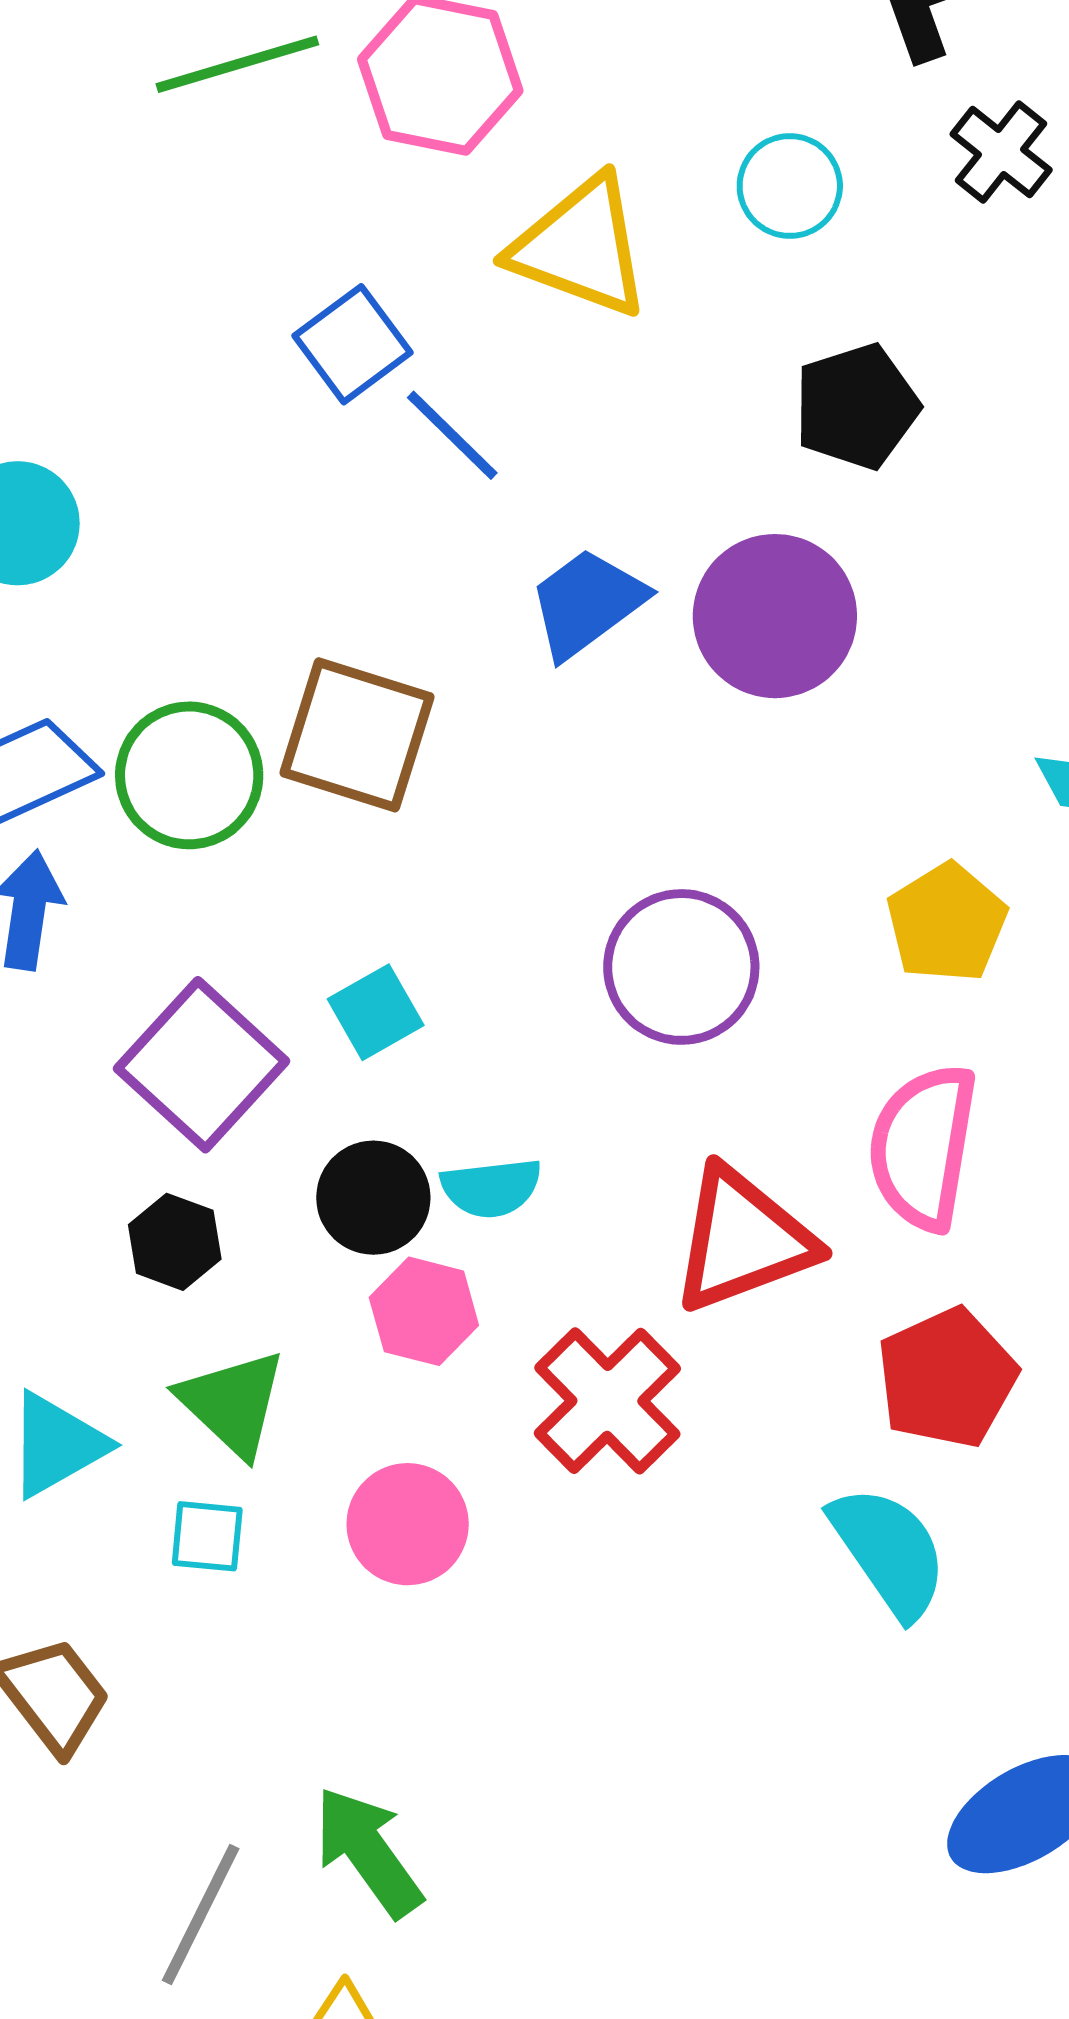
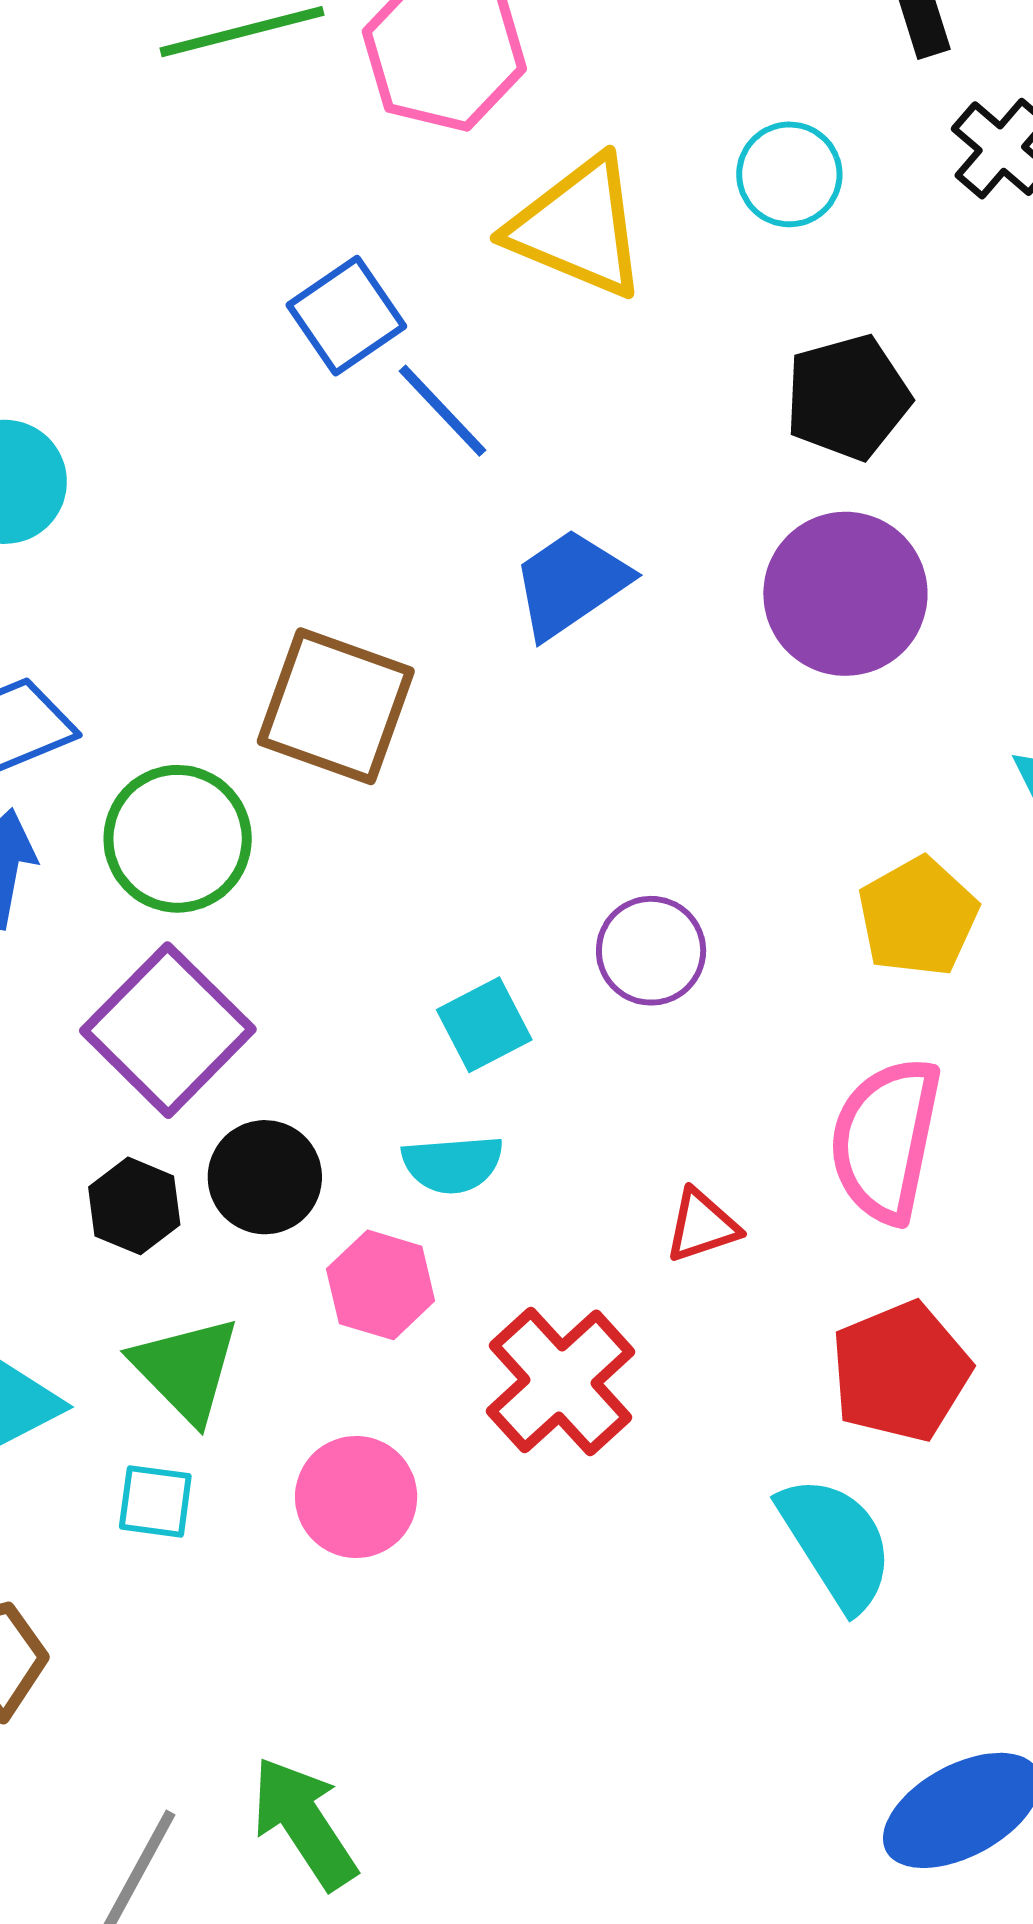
purple circle: (775, 616) -> (845, 594), moved
green circle: (189, 775) -> (178, 839), moved
purple circle: (681, 967) -> (651, 951), size x0.7
cyan square: (376, 1012) -> (484, 1025), moved
black circle: (373, 1198) -> (265, 1177), moved
red triangle: (743, 1240) -> (702, 1226), size x0.5

